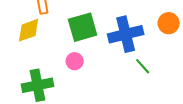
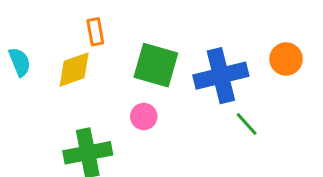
green square: (83, 27) -> (156, 65), turned 32

